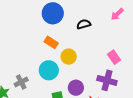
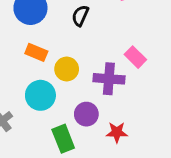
black semicircle: (84, 24) -> (80, 16), turned -40
purple cross: (107, 80) -> (109, 79), moved

